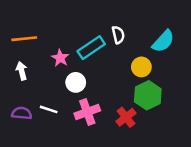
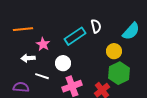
pink star: (60, 58) -> (43, 44), moved
white arrow: (22, 71) -> (28, 58), moved, turned -80
white line: (49, 109) -> (42, 76), moved

